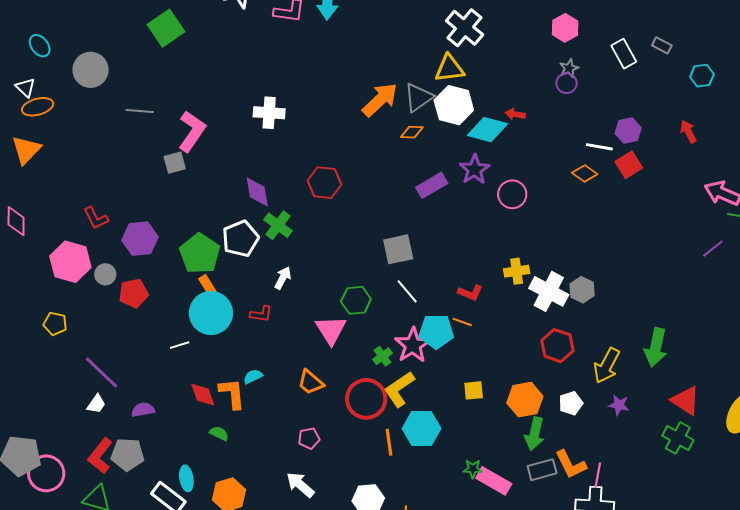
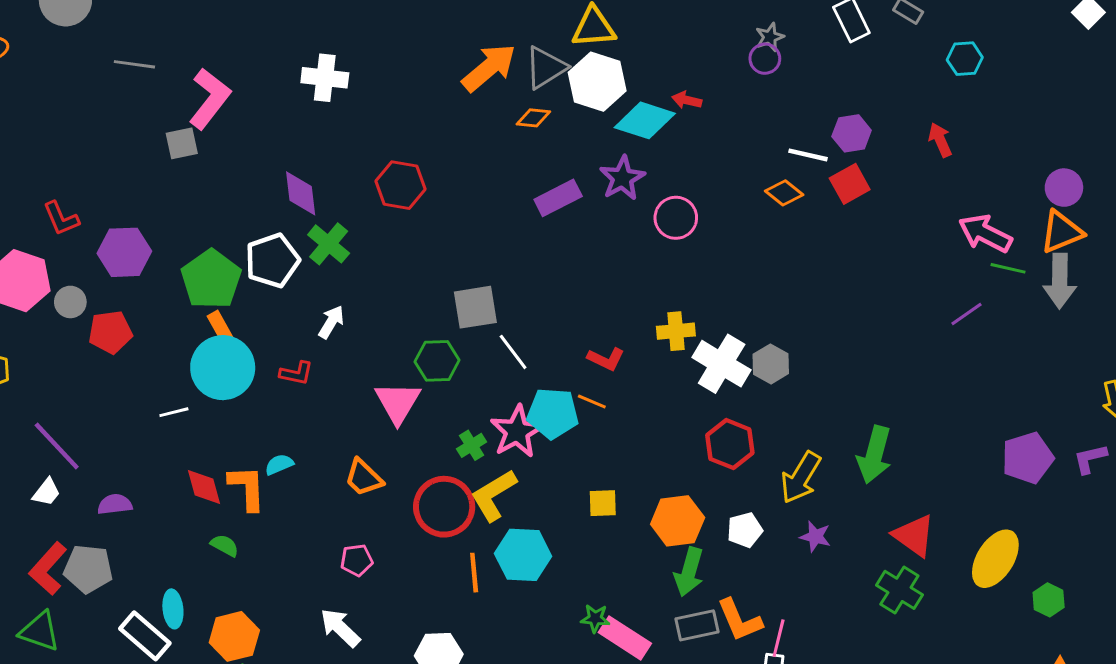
gray square: (398, 249) -> (475, 307), moved

